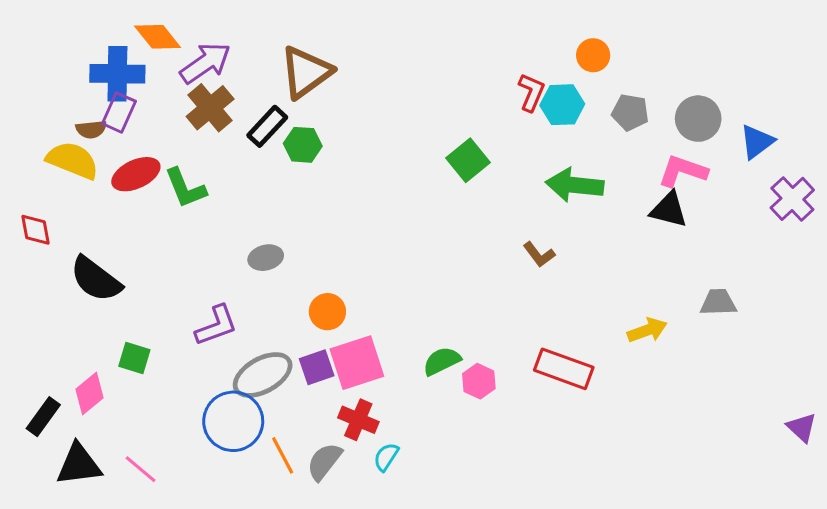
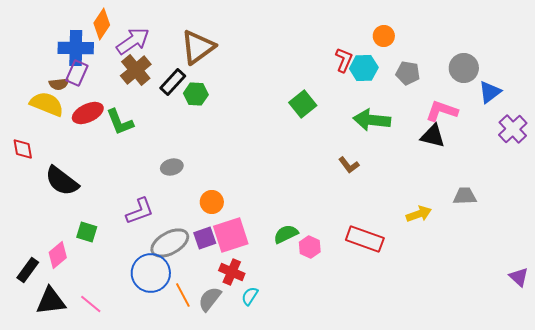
orange diamond: (158, 37) -> (102, 24), turned 72
gray circle: (698, 119) -> (464, 68), moved

